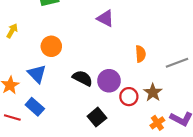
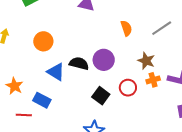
blue triangle: (37, 74) -> (56, 72), moved
red circle: (129, 97) -> (128, 88), moved
orange cross: (157, 123) -> (153, 80), moved, turned 32

